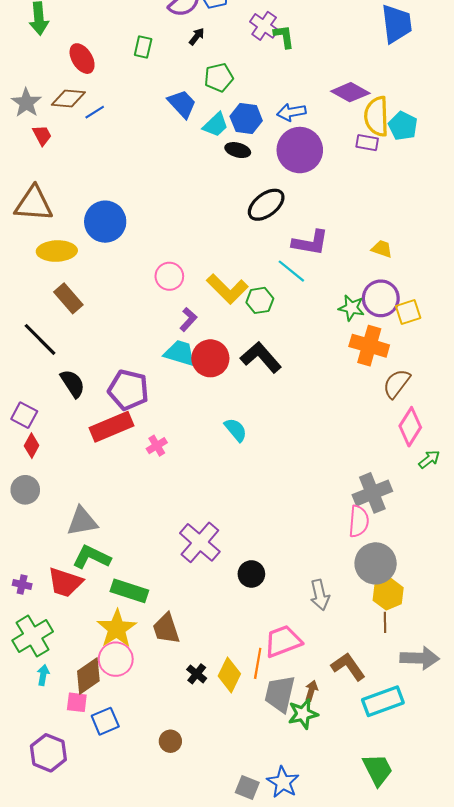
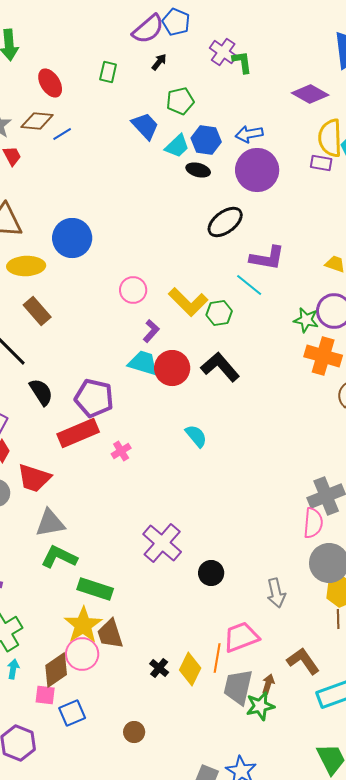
purple diamond: (350, 92) -> (310, 94), moved
red trapezoid: (65, 582) -> (34, 478), moved
brown trapezoid: (166, 629) -> (110, 634), moved

